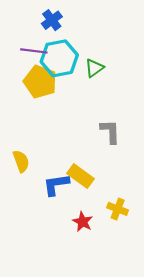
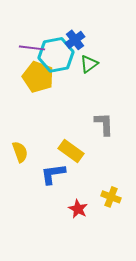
blue cross: (52, 20) -> (75, 40), moved
yellow rectangle: (80, 176) -> (71, 151), moved

